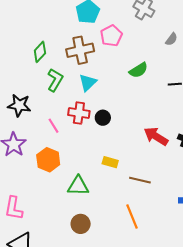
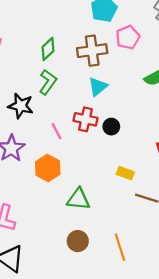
green L-shape: (55, 80) -> (48, 82), moved
yellow rectangle: (110, 162) -> (125, 173), moved
orange line: (132, 217) -> (120, 247), moved

